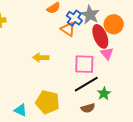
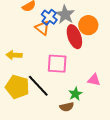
pink triangle: (107, 54) -> (94, 80), moved, turned -40
black line: (86, 84) -> (38, 86), moved, turned 75
yellow pentagon: (48, 102) -> (17, 87), moved
brown semicircle: (88, 108) -> (67, 107), moved

